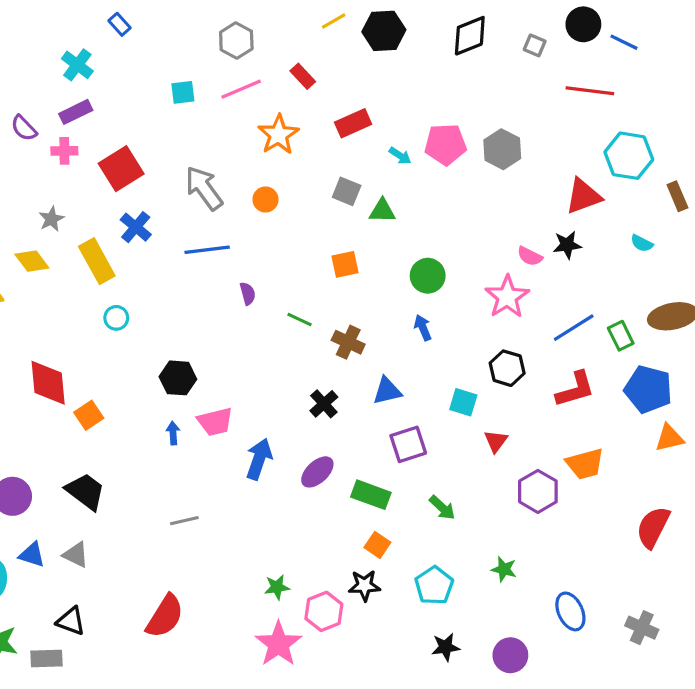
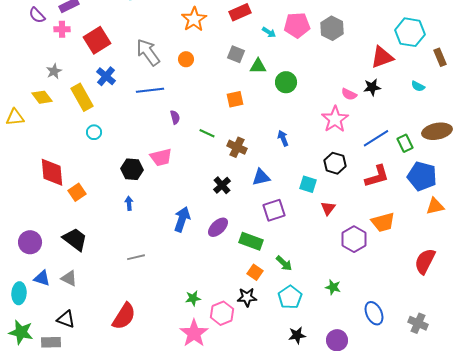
green circle: (428, 276) -> (286, 82), moved
pink trapezoid: (215, 422) -> (161, 157), moved
green arrow: (442, 508) -> (284, 263), moved

